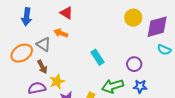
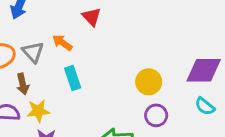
red triangle: (66, 13) -> (92, 17), moved
yellow circle: (133, 18) -> (149, 82), moved
cyan rectangle: (97, 57) -> (73, 78), moved

